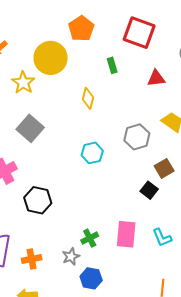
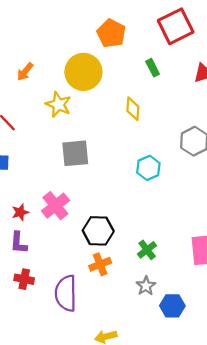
red square: (139, 33) -> (176, 26), turned -36
gray square: (30, 128) -> (75, 153), turned -36
green cross: (90, 238) -> (147, 250), moved
orange cross: (32, 259) -> (100, 264), moved

